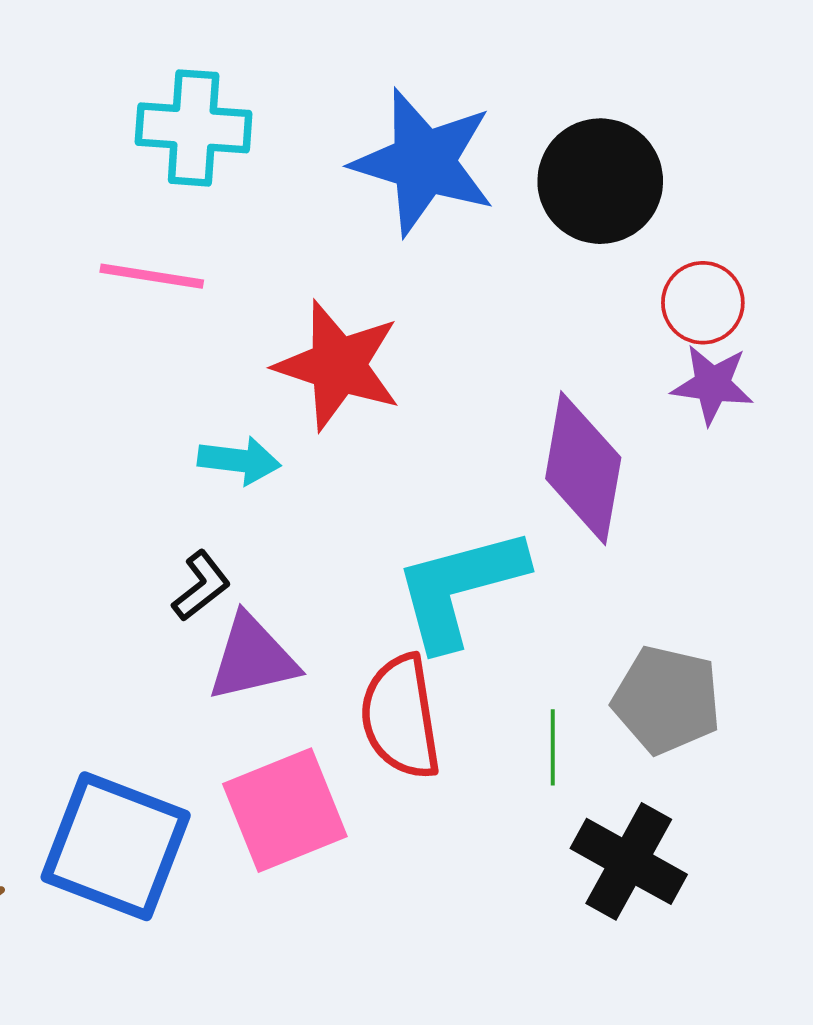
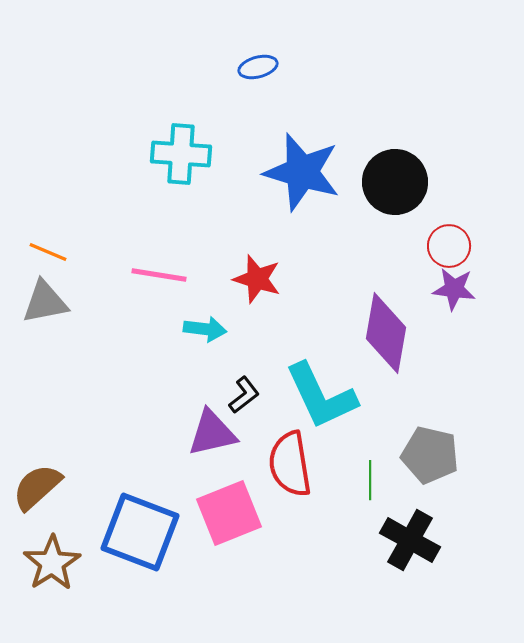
pink line: (152, 276) -> (159, 275), moved
red star: (338, 365) -> (257, 279), size x0.7
black L-shape: (201, 586) -> (244, 395), moved
cyan L-shape: (460, 588) -> (321, 396), turned -100

